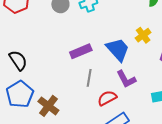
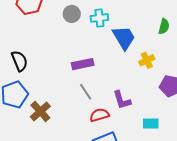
blue trapezoid: (118, 49) -> (124, 38), moved
gray line: (89, 78) -> (86, 92), turned -54

